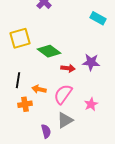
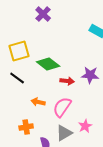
black line: (18, 80) -> (17, 78), moved, turned -63
orange cross: (25, 104) -> (26, 127), moved
pink star: (91, 104) -> (85, 126), moved

